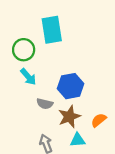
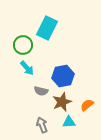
cyan rectangle: (52, 30) -> (47, 28), turned 35

